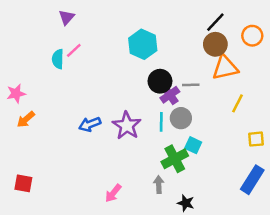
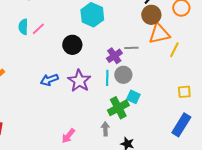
pink line: (74, 50) -> (38, 29), moved
black circle: (160, 81) -> (72, 45), moved
yellow line: (238, 103) -> (174, 50), moved

